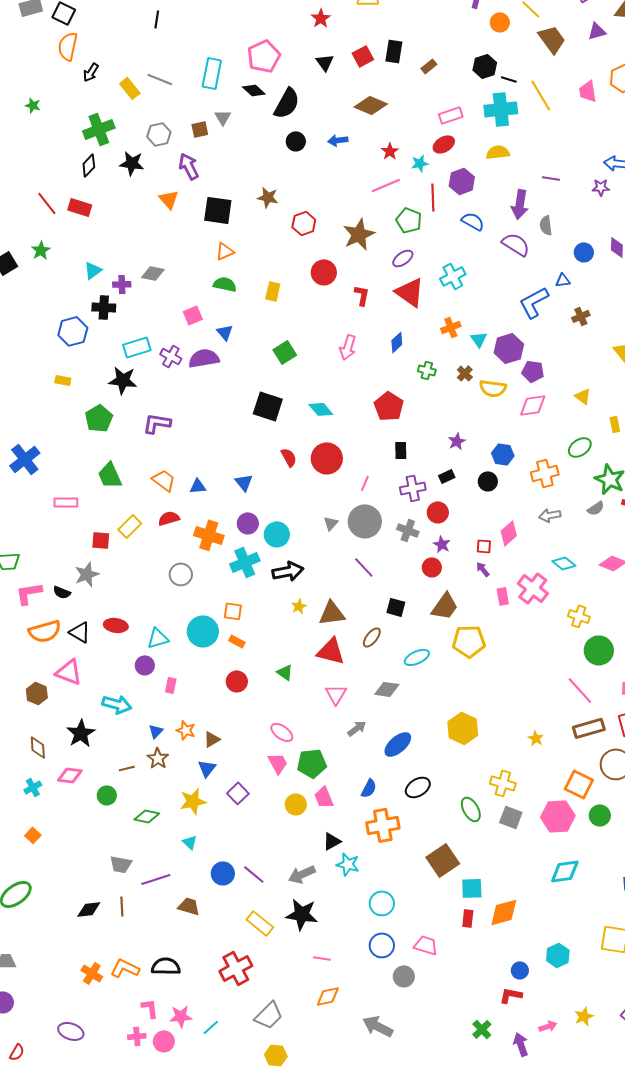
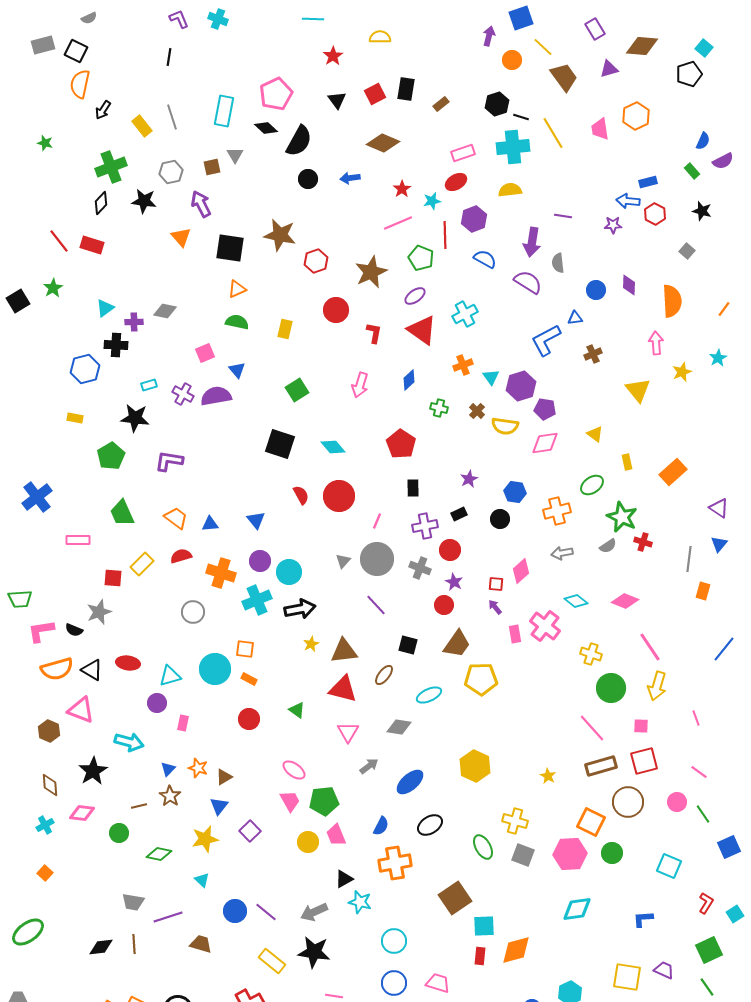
gray line: (160, 79) -> (172, 117), turned 50
brown star: (268, 197) -> (280, 235), size x1.5
cyan rectangle: (137, 347) -> (149, 385), size x0.6

